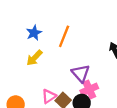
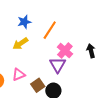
pink cross: (89, 89) -> (65, 51), moved, turned -35
pink triangle: (49, 96) -> (19, 75), moved

